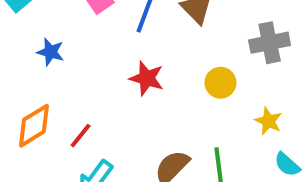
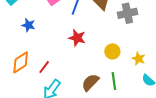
gray cross: (270, 43) -> (127, 13), moved
yellow circle: (220, 83) -> (112, 51), moved

